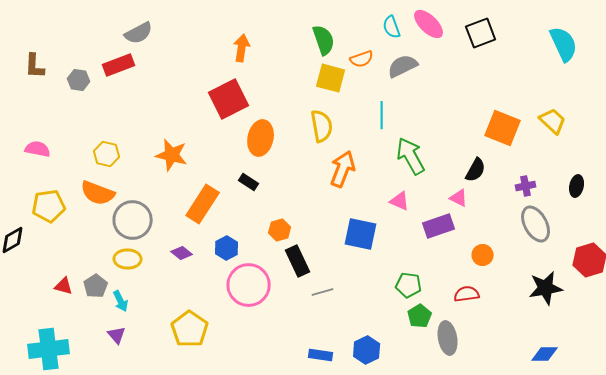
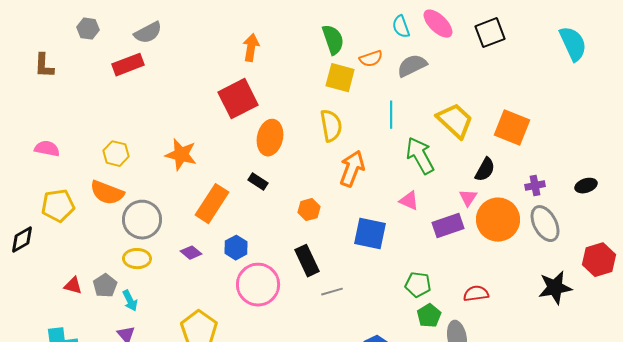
gray hexagon: (79, 80) -> (88, 29), moved
yellow trapezoid: (553, 121) -> (455, 121), moved, size x1.4
black ellipse: (577, 186) -> (586, 186), turned 60
pink triangle: (459, 198) -> (468, 198), turned 36
orange hexagon: (280, 230) -> (309, 210), moved
orange circle: (483, 255) -> (498, 220), moved, size x2.0

